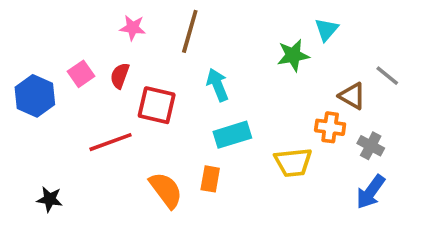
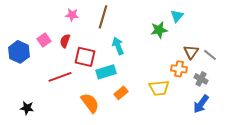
gray line: (387, 76) -> (210, 55), moved
brown triangle: (352, 96) -> (191, 52), turned 35
cyan rectangle: (232, 135) -> (106, 72), moved
orange rectangle: (210, 179) -> (121, 93), moved, turned 40

